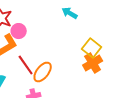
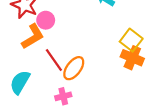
orange cross: (93, 63) -> (132, 58), turned -36

